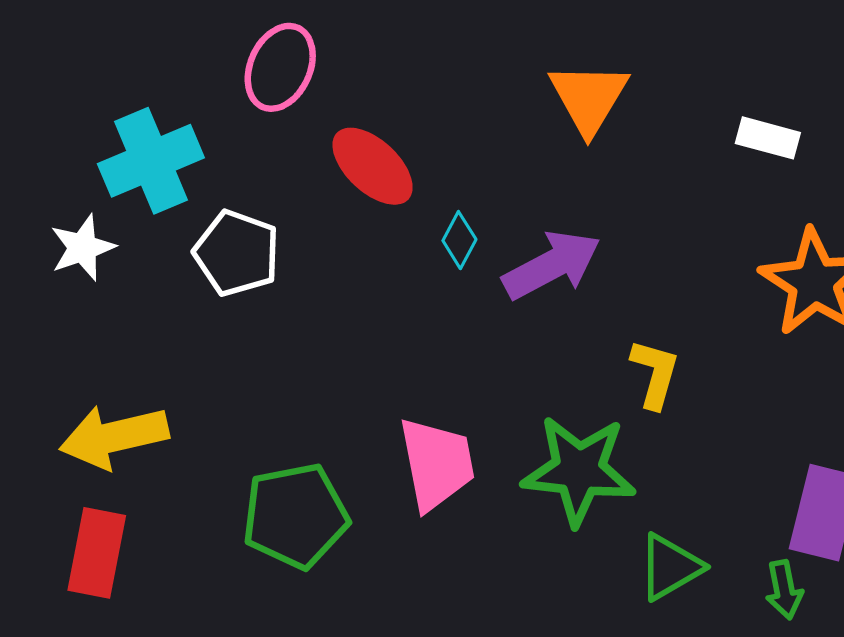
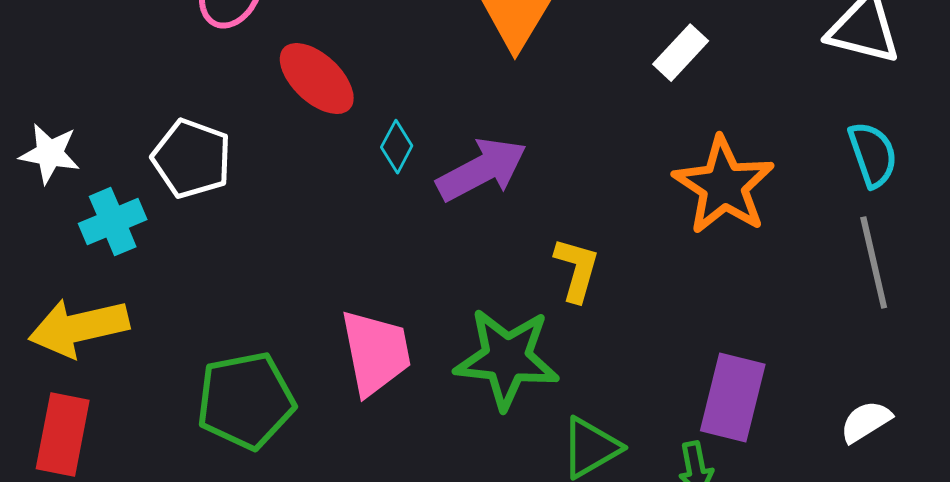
white rectangle: (768, 138) -> (681, 53), turned -62
cyan cross: (151, 161) -> (113, 222), moved, size x0.7
white star: (83, 248) -> (50, 154), turned 30

